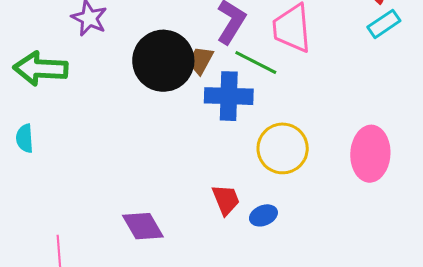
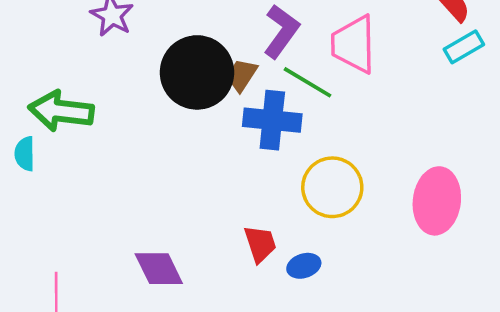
green arrow: (41, 69) -> (61, 111), moved

